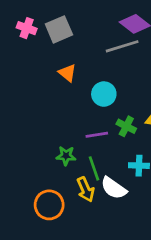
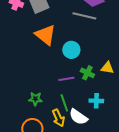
gray line: (122, 46) -> (84, 16), turned 30
orange triangle: (67, 73) -> (45, 35), size x1.6
green star: (66, 156) -> (35, 99), moved

